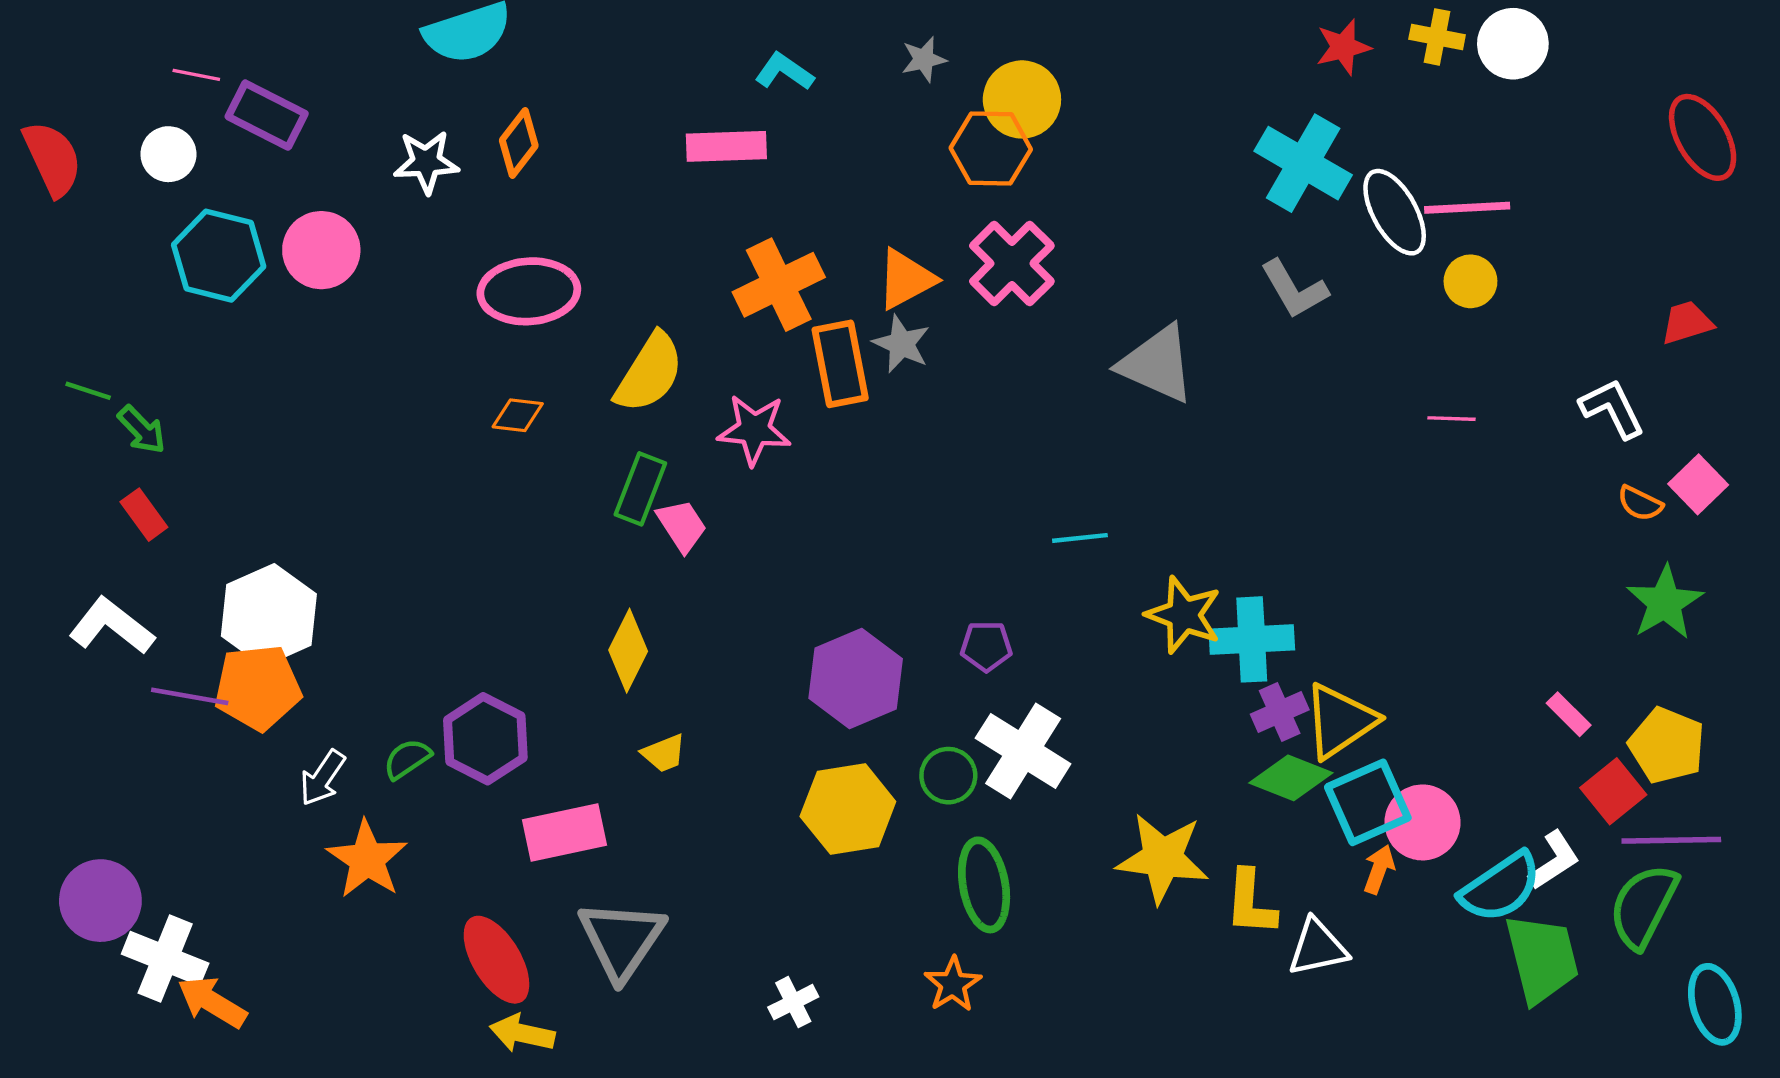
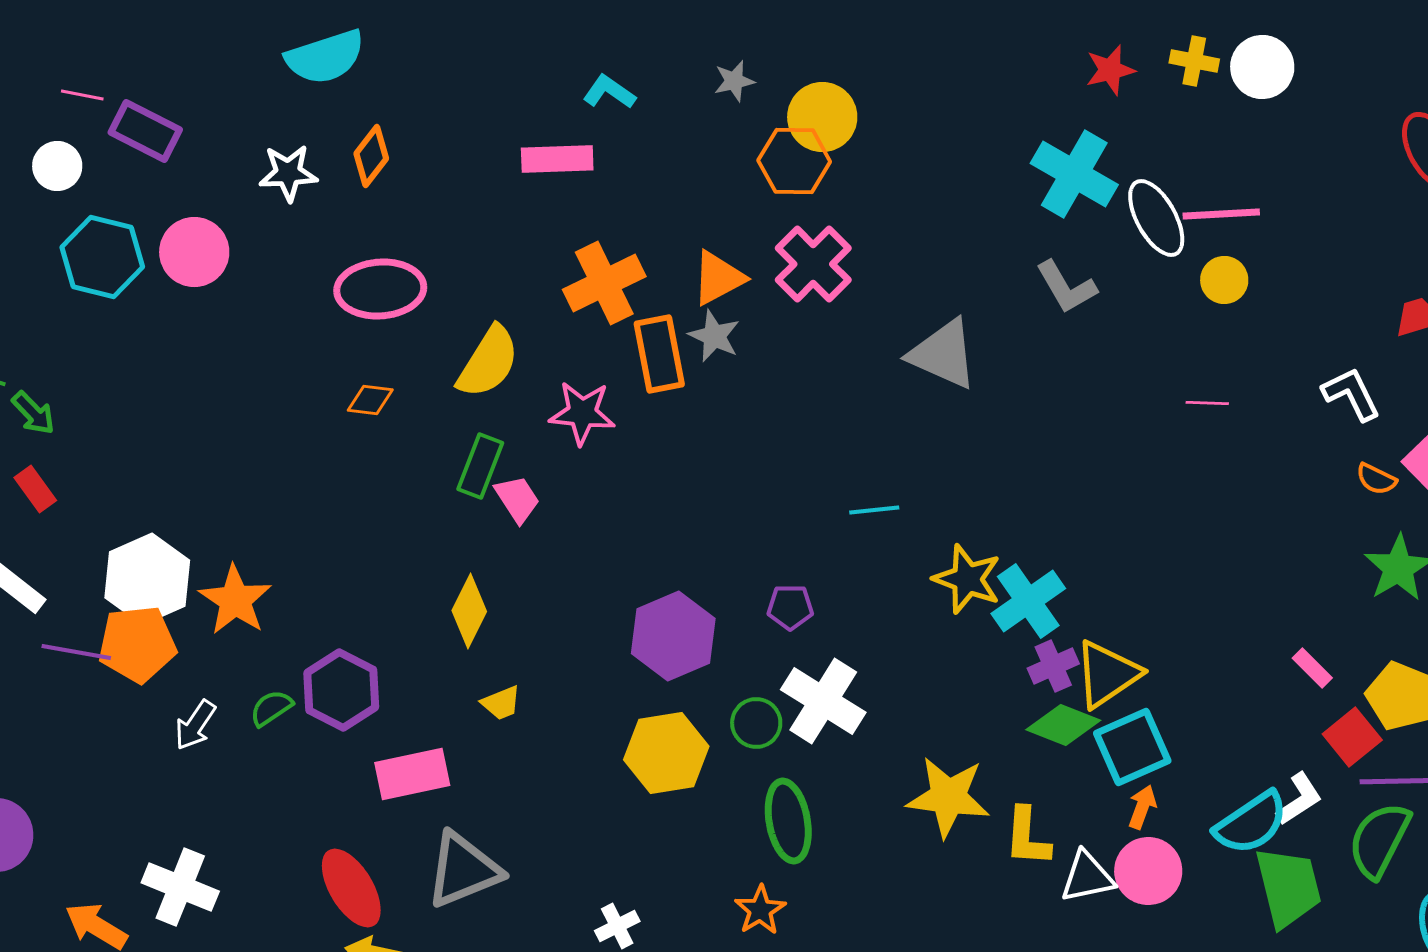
cyan cross: (1252, 639) -> (1028, 601), turned -32
pink circle: (1423, 822) -> (1148, 871), moved
orange star: (367, 859) -> (235, 600), moved
gray triangle: (621, 940) -> (463, 870), turned 34
white cross: (165, 959) -> (180, 887), moved

